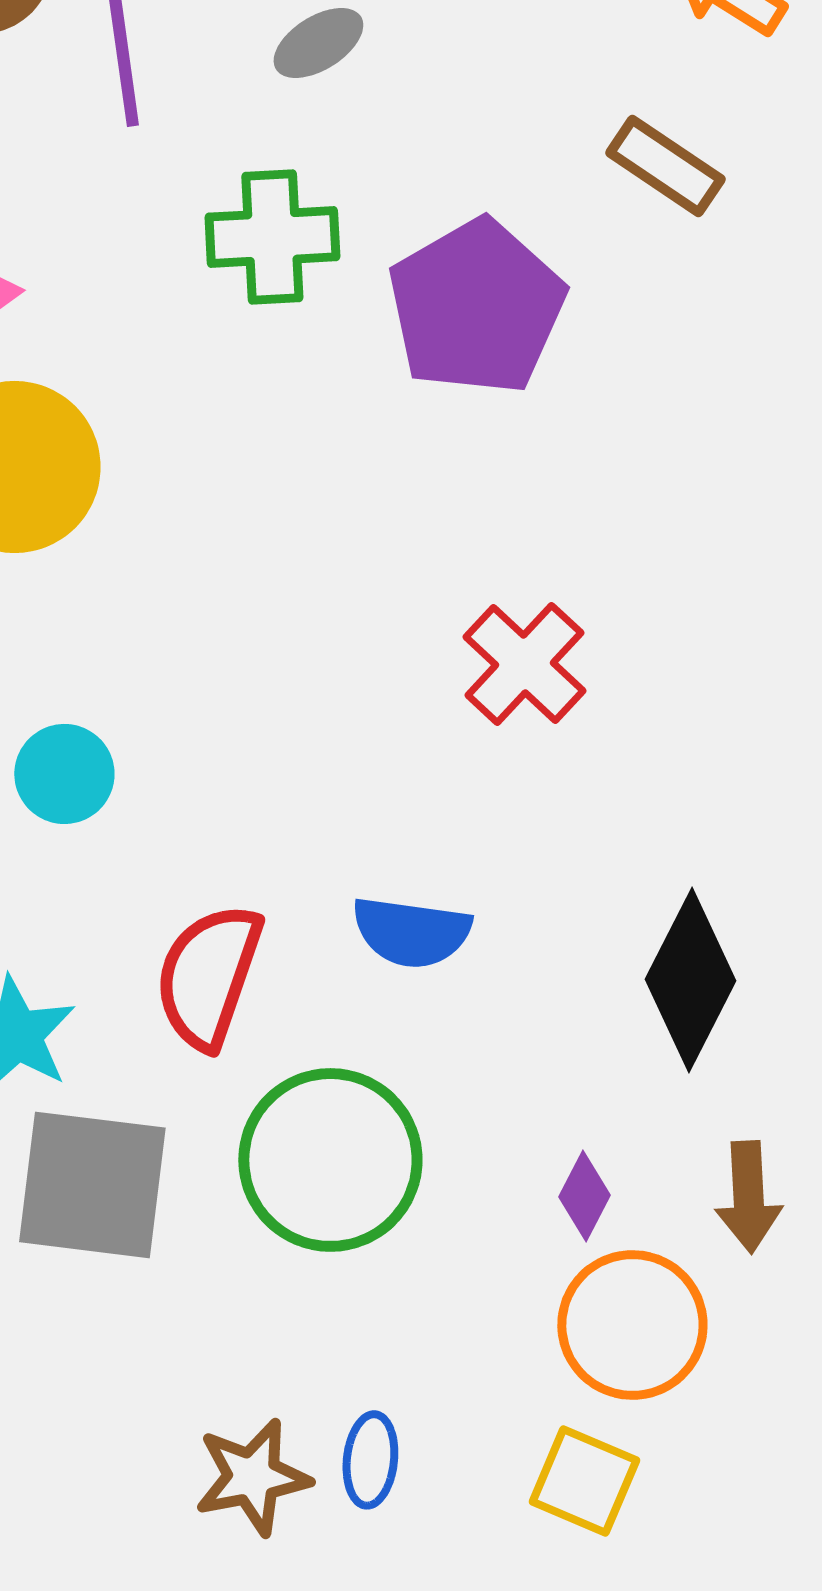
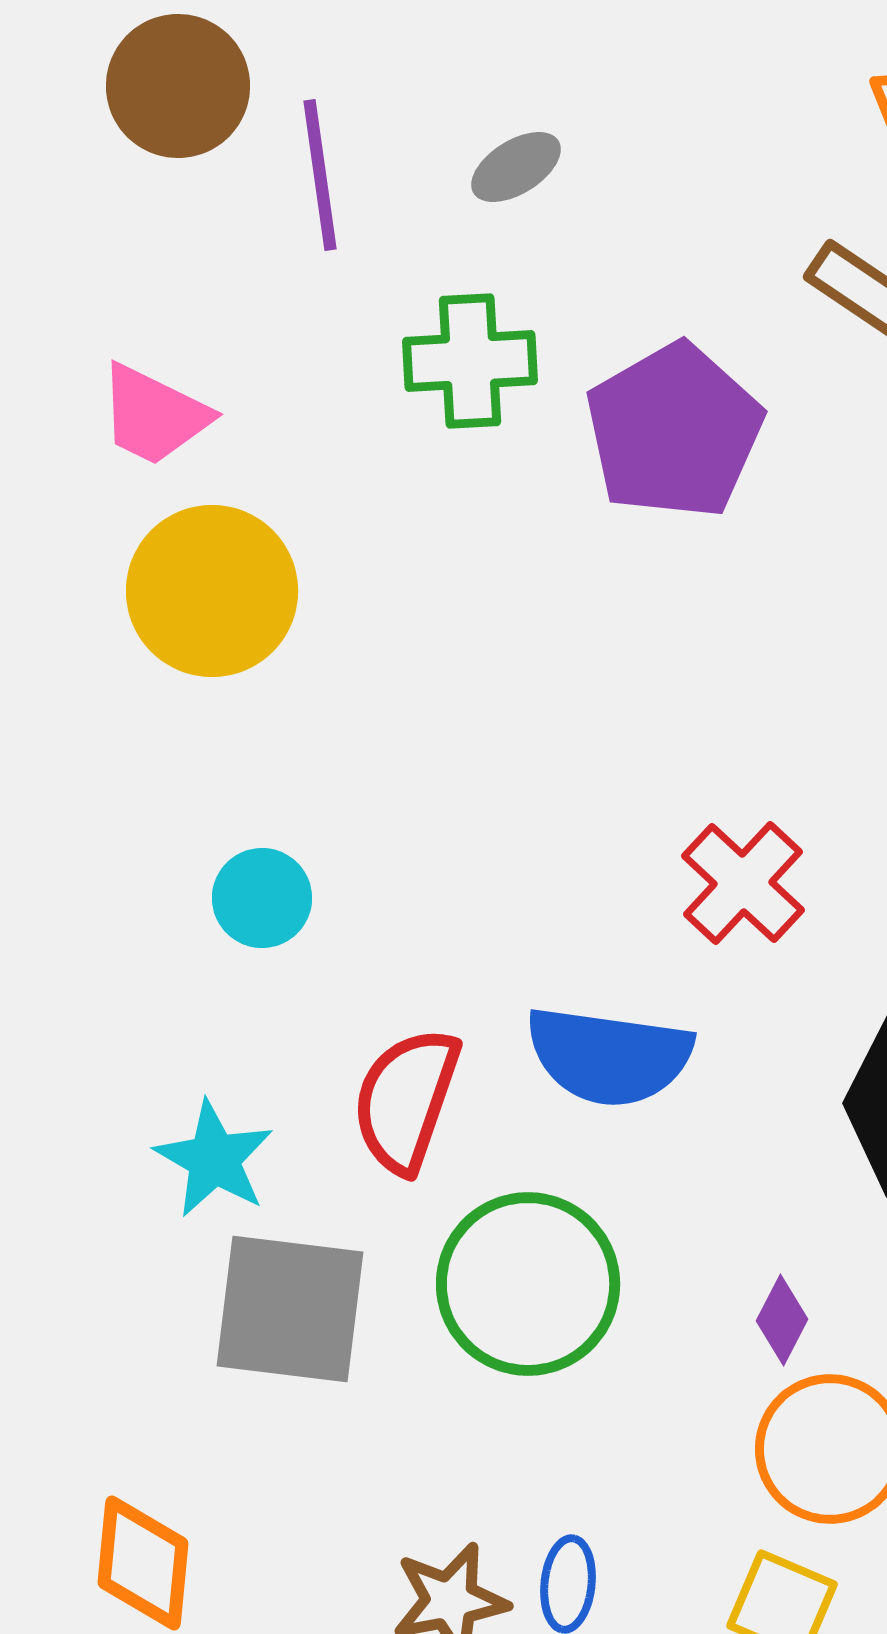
red cross: (524, 664) -> (743, 883), moved
blue semicircle: (411, 932) -> (609, 1056), size x1.4

